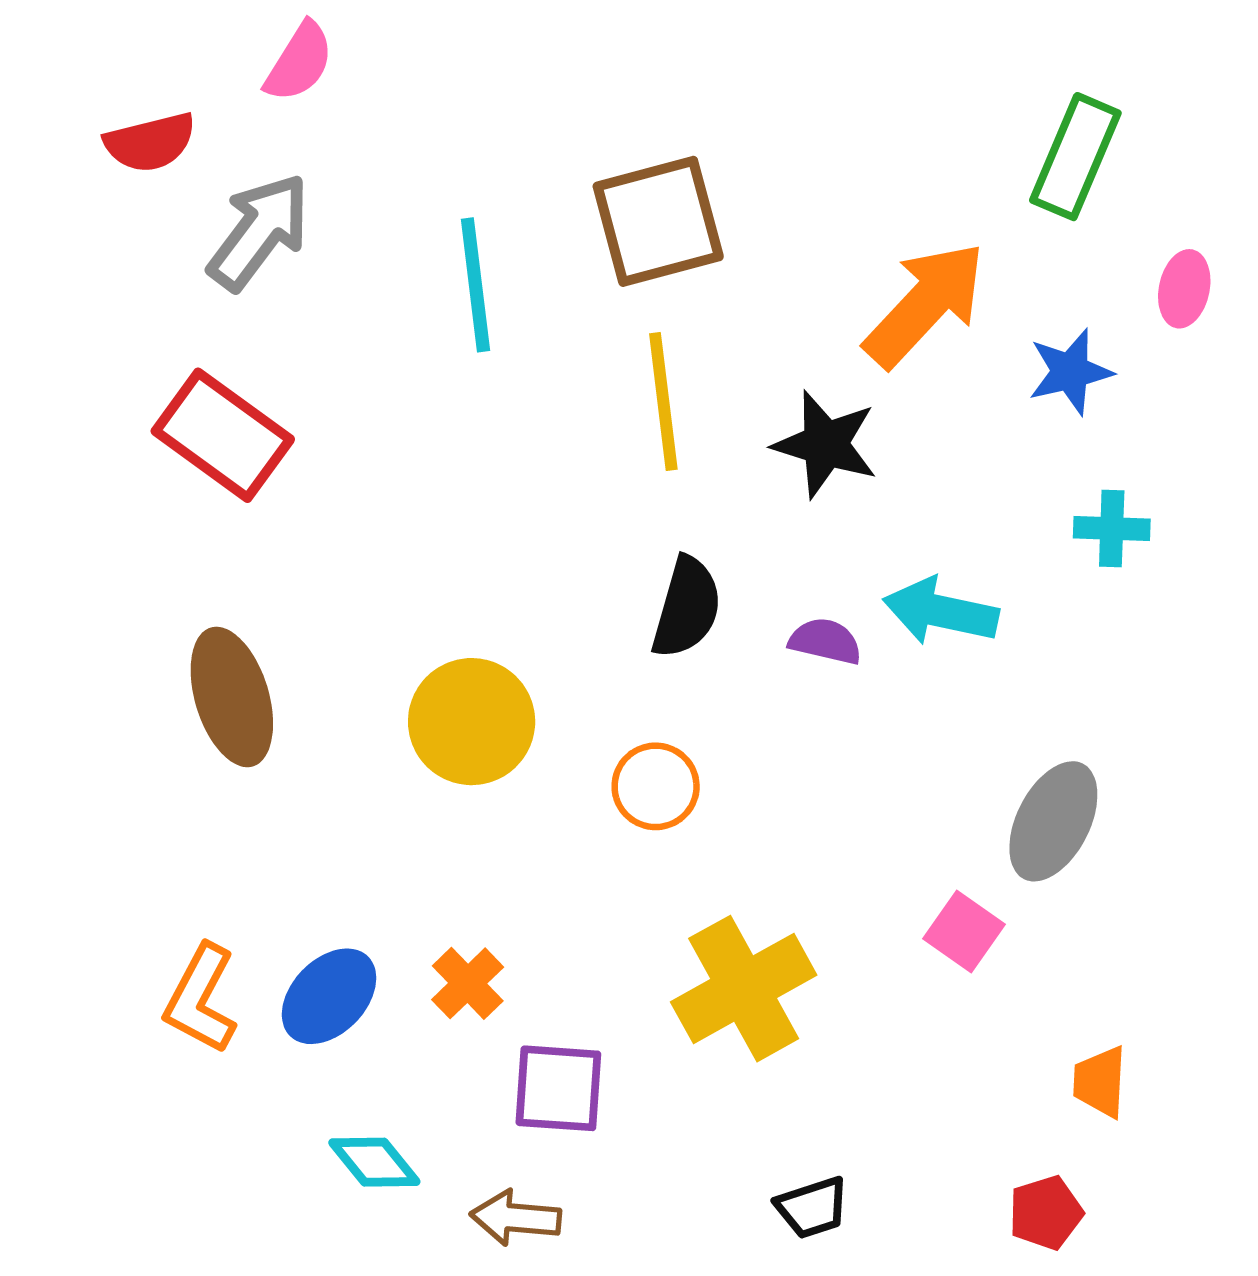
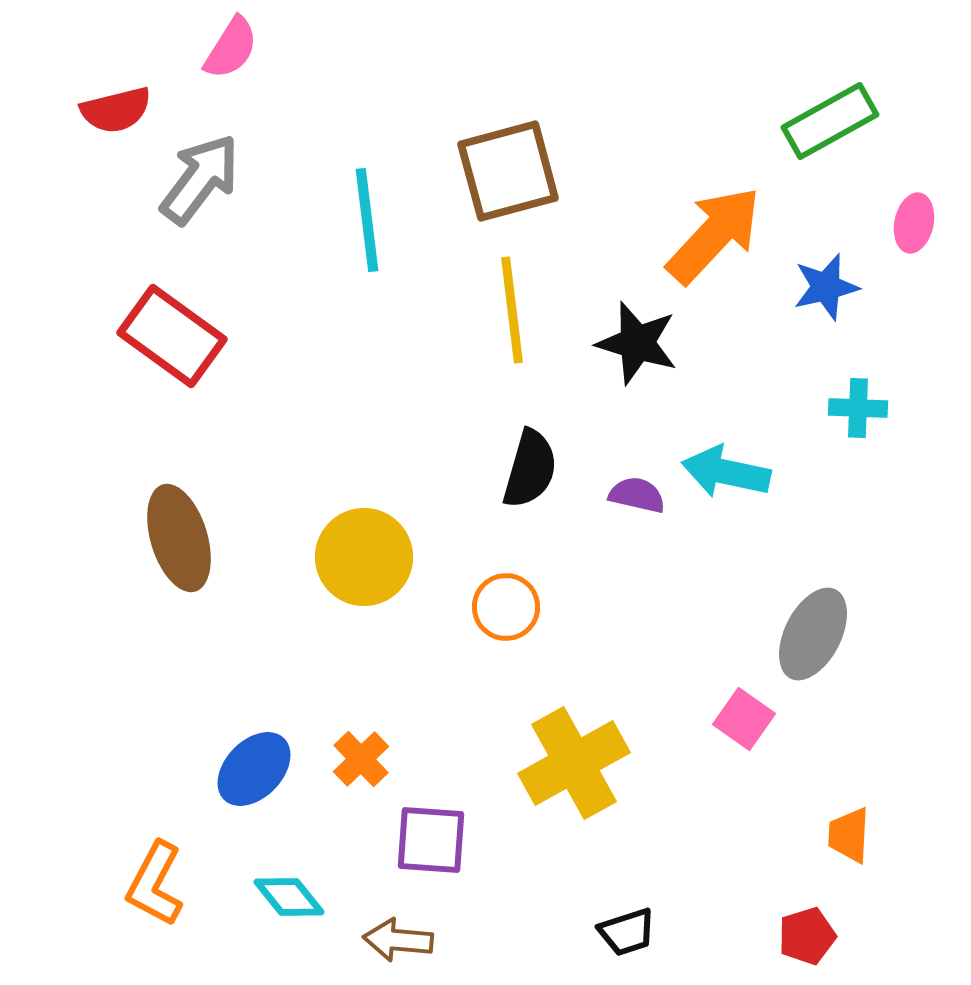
green rectangle: (1075, 157) -> (830, 121), turned 38
orange L-shape: (201, 999) -> (155, 884), moved

